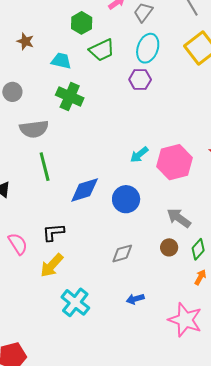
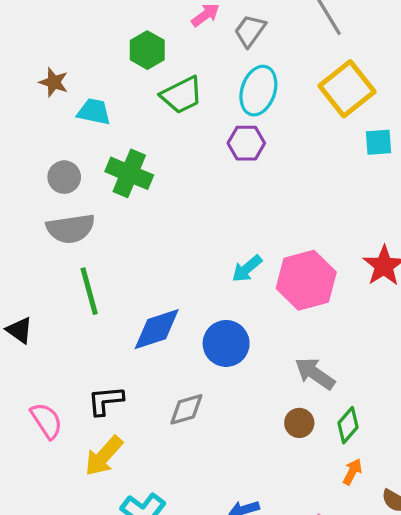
cyan trapezoid: (61, 61) -> (94, 112), moved
gray circle: (12, 92) -> (64, 177), moved
gray diamond: (122, 253) -> (186, 409), moved

